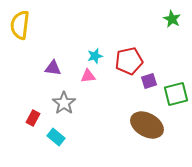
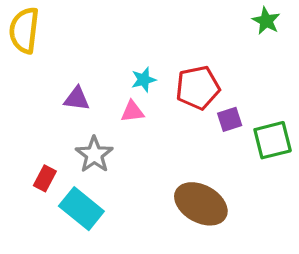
brown ellipse: (147, 125) -> (201, 204), moved
cyan rectangle: (56, 137) -> (81, 209), size x1.5

